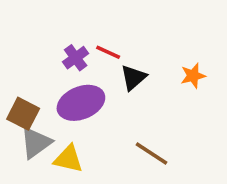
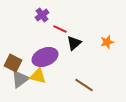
purple cross: (76, 58) -> (42, 15), moved
yellow triangle: (68, 159) -> (38, 76), moved

